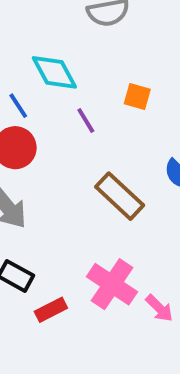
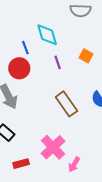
pink arrow: (159, 308) -> (74, 164), turned 63
red rectangle: (51, 310) -> (21, 164), moved

